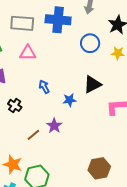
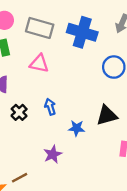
black cross: (15, 105) -> (19, 112), moved
brown line: (33, 135) -> (20, 178), moved

